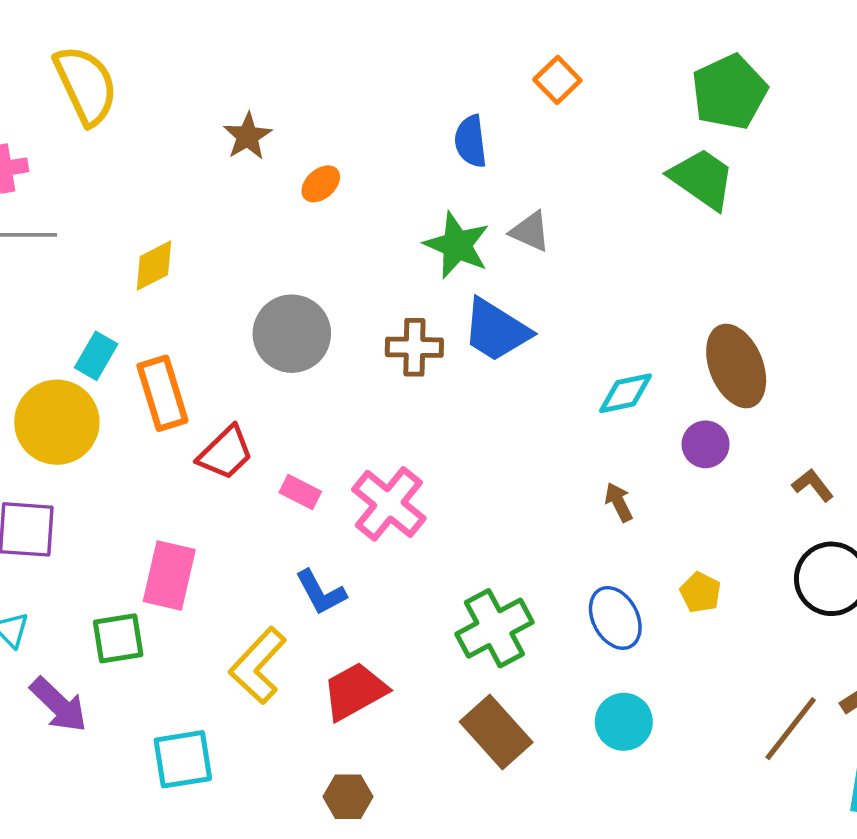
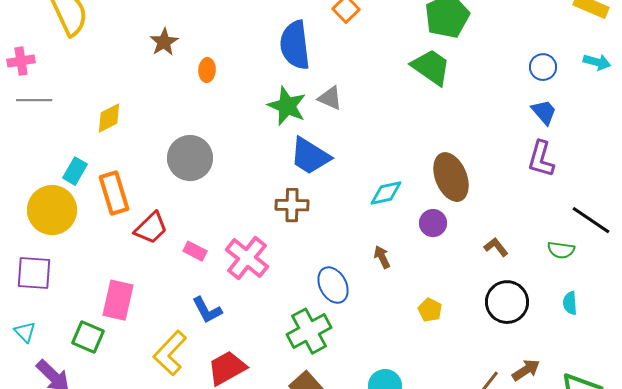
blue semicircle: (471, 141) -> (295, 45), size x1.6
orange ellipse: (321, 184) -> (207, 70), turned -45
brown cross: (414, 347) -> (292, 205), moved
blue ellipse: (615, 618) -> (333, 285), moved
green square: (118, 638) -> (88, 337), turned 32

